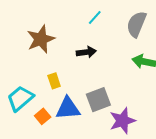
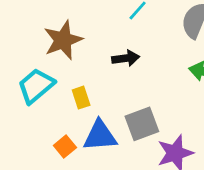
cyan trapezoid: (20, 98) -> (36, 86), moved

